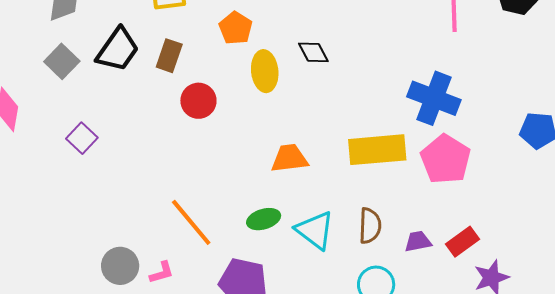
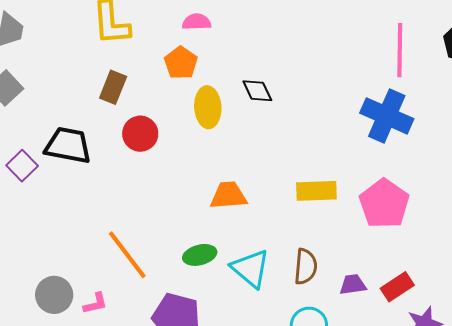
black trapezoid: (118, 50) -> (68, 146), moved, turned -117
blue cross: (434, 98) -> (387, 116), moved
yellow rectangle: (377, 150) -> (316, 191), size x0.7

